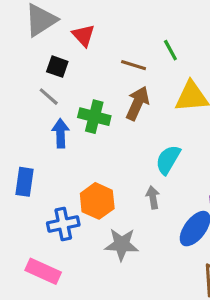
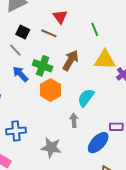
red triangle: (83, 35) -> (60, 17), moved
brown line: (134, 65) -> (49, 33), moved
blue arrow: (61, 133) -> (20, 74), turned -48
orange hexagon: (97, 201) -> (51, 90), moved

